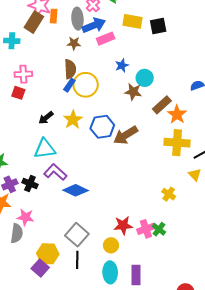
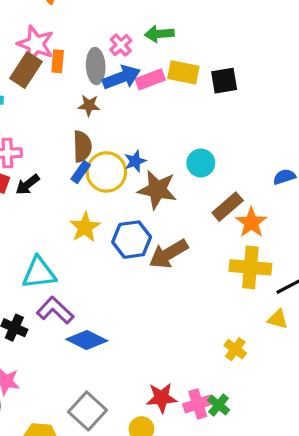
pink rectangle: (106, 39) -> (150, 79), moved
blue star: (122, 65) -> (135, 161), moved
brown star: (133, 92) -> (157, 190), moved, size x1.4
black arrow: (46, 118) -> (28, 185), moved
yellow triangle: (195, 175) -> (278, 319), turned -32

